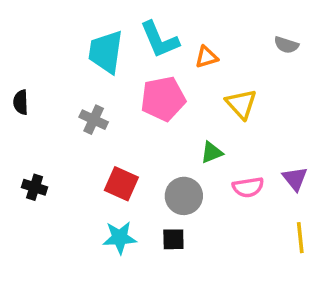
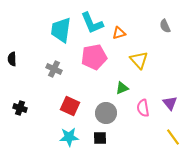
gray semicircle: (286, 45) -> (165, 26), turned 48
pink semicircle: (248, 187) -> (143, 108), turned 90
yellow line: (300, 238) -> (173, 137), turned -30

